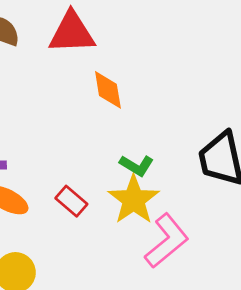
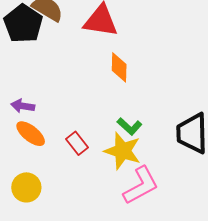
yellow star: (134, 200) -> (123, 151), turned -30

